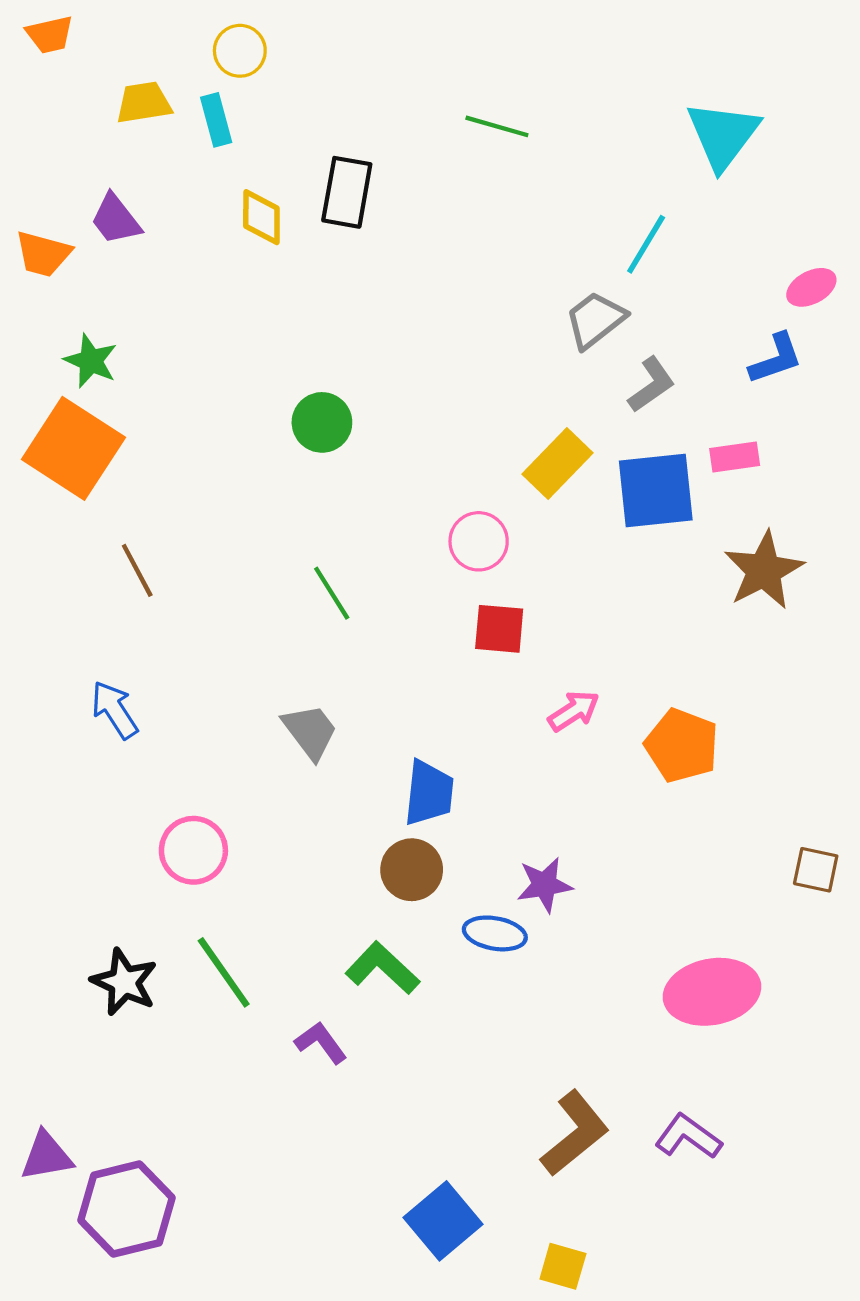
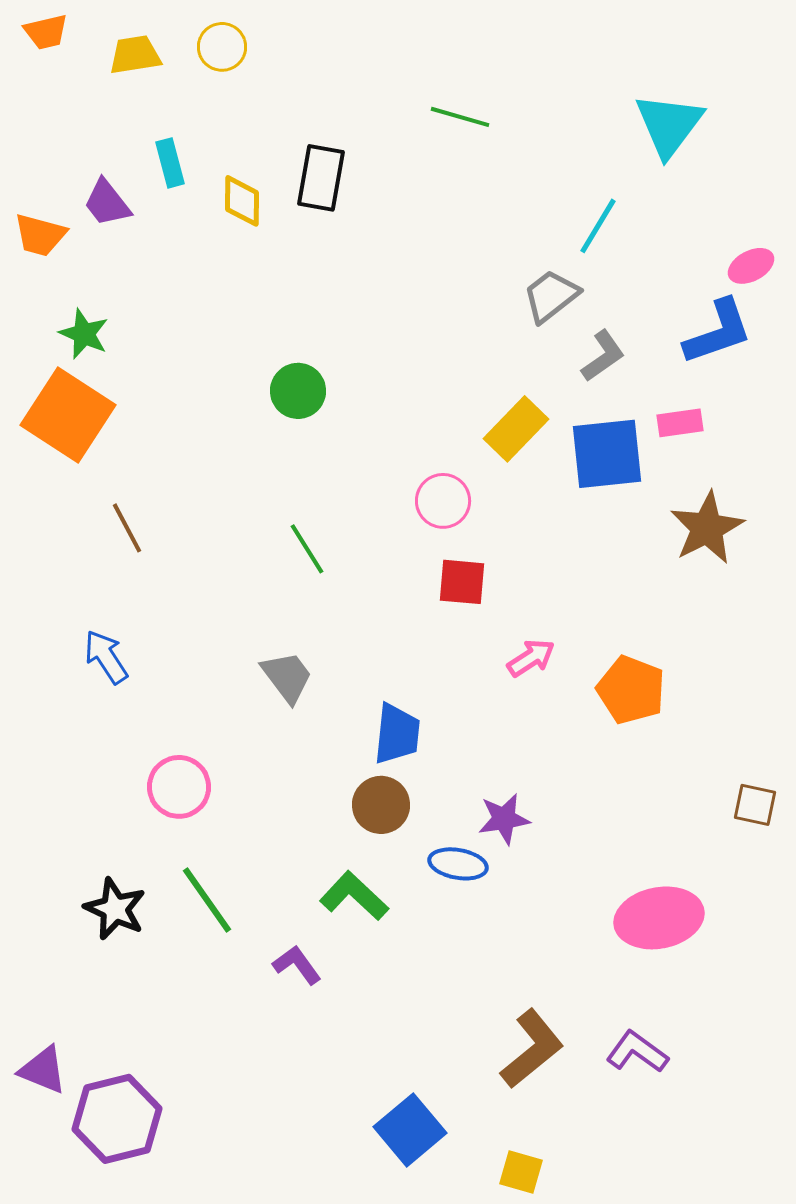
yellow trapezoid: (144, 103) -> (135, 55), moved
cyan rectangle: (216, 120) -> (170, 163), moved
blue L-shape: (776, 359) -> (718, 332), size x1.4
purple triangle: (46, 1156) -> (43, 1070), turned 32

